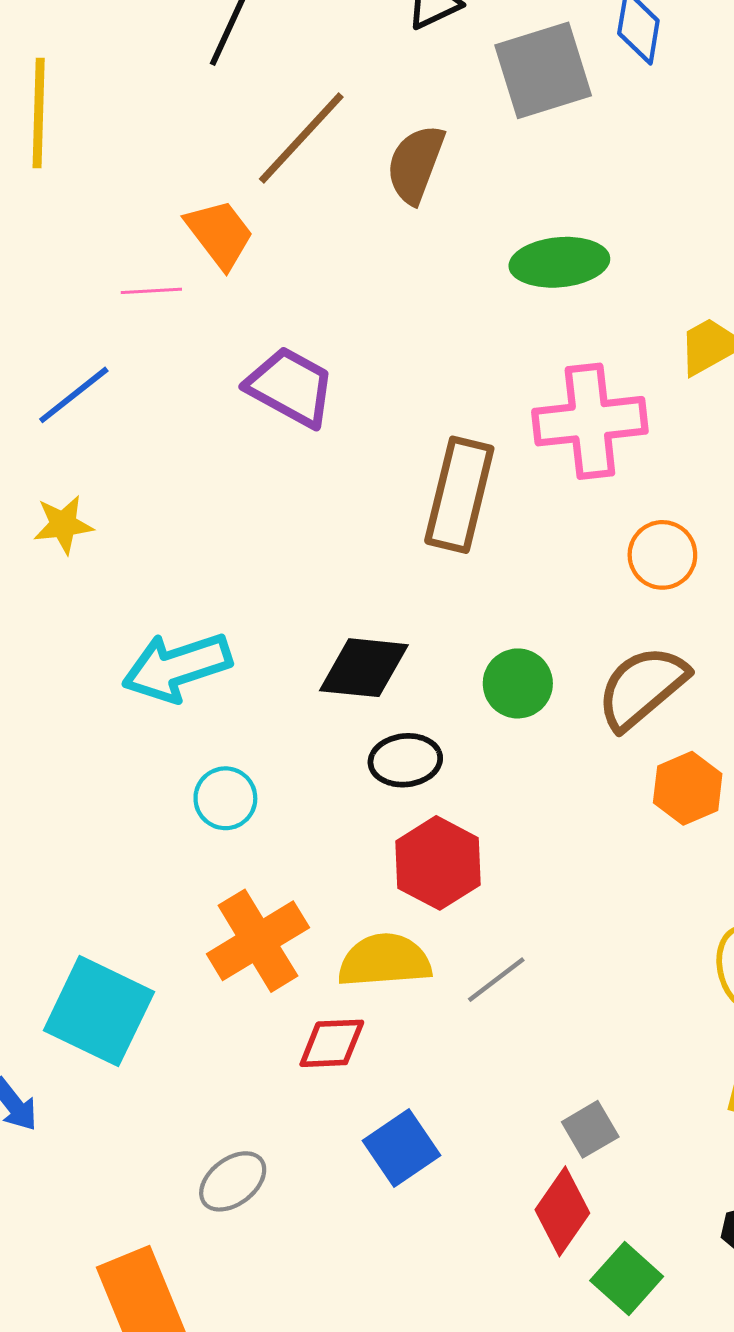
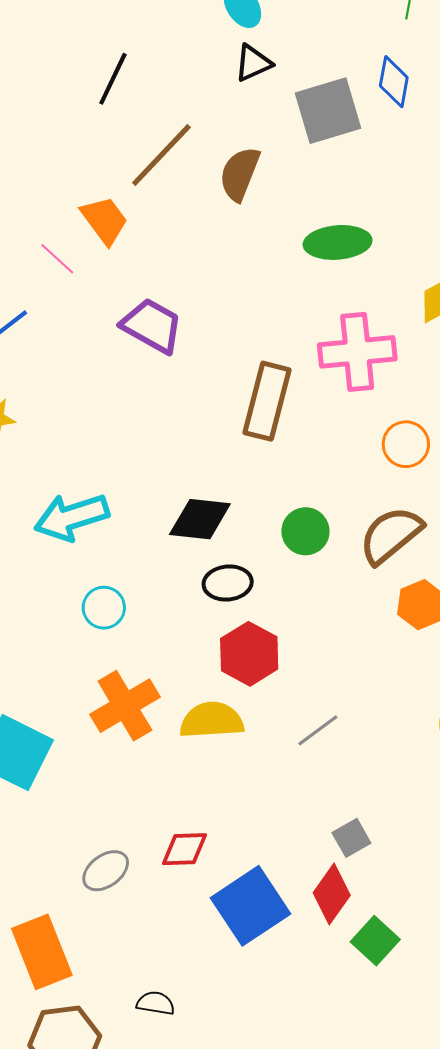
pink line: (151, 291) -> (57, 259), turned 45
gray line: (496, 980) -> (318, 730), moved
red diamond: (332, 1043) -> (184, 849), moved
blue square: (402, 1148) -> (251, 906), moved, size x1.5

